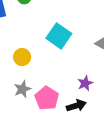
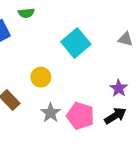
cyan square: (59, 36) -> (76, 43), turned 30

